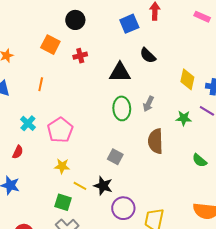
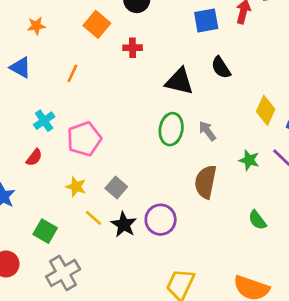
gray arrow: (148, 104) -> (207, 131), turned 105
red semicircle: (18, 152) -> (34, 157), moved
gray square: (115, 157) -> (116, 188), moved
green square: (63, 202) -> (45, 231), moved
purple circle: (123, 208) -> (161, 220), moved

